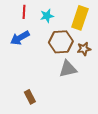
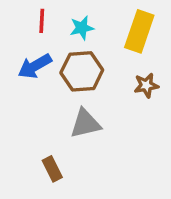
brown hexagon: (61, 42) -> (82, 71), moved
gray triangle: (68, 69) -> (85, 124), moved

